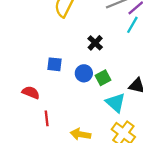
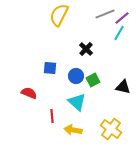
cyan triangle: (115, 103) -> (77, 102), moved
red line: (47, 118) -> (52, 116), moved

